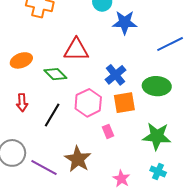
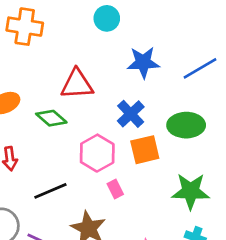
blue star: (125, 22) -> (143, 62), moved
black line: (52, 115) -> (50, 191), moved, turned 40
pink rectangle: (108, 131) -> (115, 189), moved

